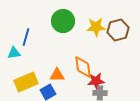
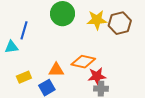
orange diamond: (83, 67) -> (83, 62), turned -70
yellow rectangle: (26, 82) -> (24, 77), size x0.6

